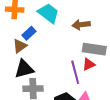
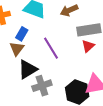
purple line: (75, 72) -> (51, 48), moved

